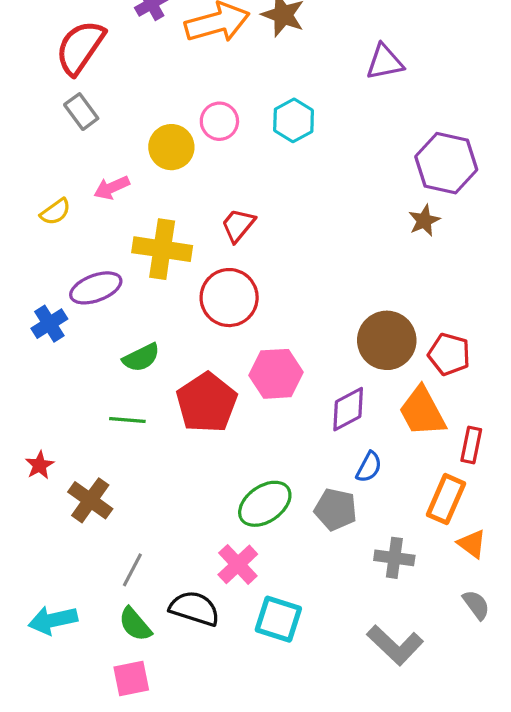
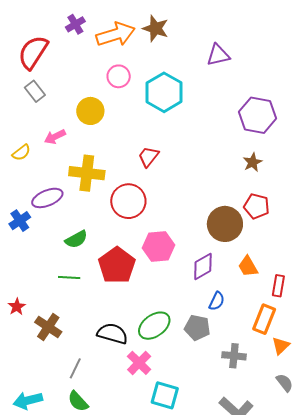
cyan hexagon: (294, 120) -> (164, 92), size x1.5
pink circle: (219, 121) -> (119, 76), moved
brown star: (424, 221) -> (253, 162), moved
red trapezoid: (238, 225) -> (148, 157), moved
red pentagon: (449, 354) -> (257, 206), moved
orange trapezoid: (422, 412) -> (248, 266), size x0.7
orange triangle: (472, 544) -> (281, 346), turned 42
black semicircle: (195, 608) -> (112, 334), moved

